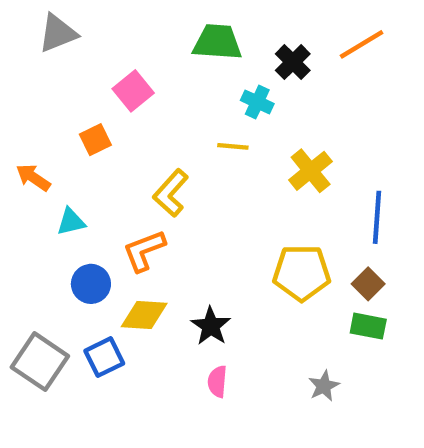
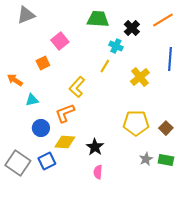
yellow line: (233, 146) -> (105, 66), turned -64
blue line: (377, 217) -> (170, 59), moved
green rectangle: (368, 326) -> (166, 160), moved
gray star: (324, 386) -> (146, 159), moved

